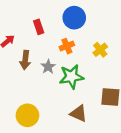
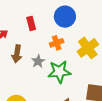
yellow cross: (100, 50) -> (88, 48), size x1.5

